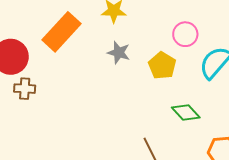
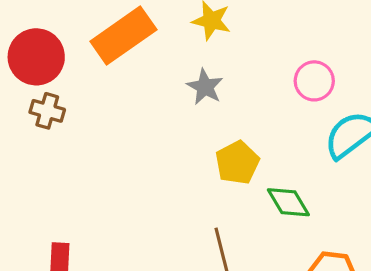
yellow pentagon: (162, 66) -> (237, 163), moved

